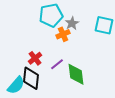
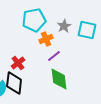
gray star: (72, 23) -> (64, 26), moved
purple line: (57, 64) -> (54, 56), moved

